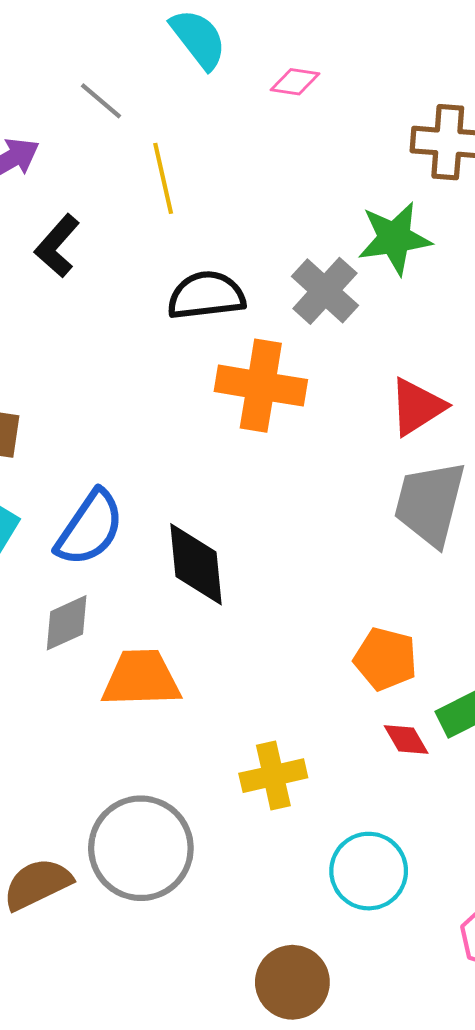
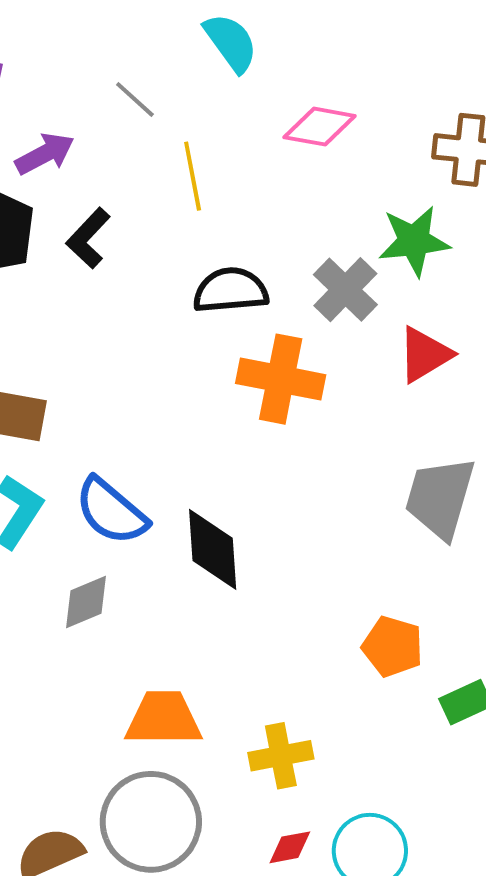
pink diamond: (295, 82) -> (320, 127), moved, size x1.5
red triangle: (417, 407) -> (425, 355), moved
blue semicircle: (90, 528) -> (111, 511), turned 94
orange trapezoid: (141, 678) -> (164, 719), moved
red diamond: (406, 740) -> (290, 847), moved, turned -72

